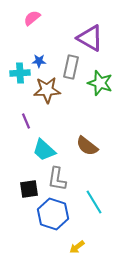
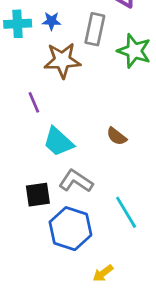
cyan cross: (20, 73) -> (18, 24), moved
brown semicircle: (87, 146) -> (117, 136), size x0.7
gray L-shape: (57, 179) -> (76, 181), turned 115

